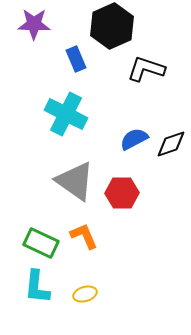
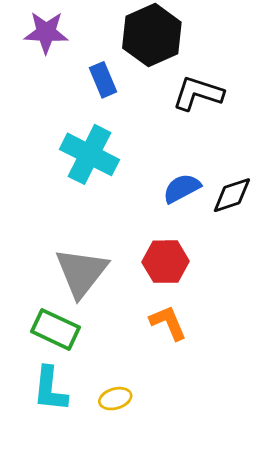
gray triangle: (75, 181) -> (81, 272), moved, turned 33
orange L-shape: (84, 236) -> (168, 323), moved

